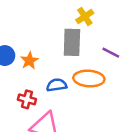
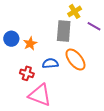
purple line: (111, 53) -> (94, 26), moved
orange ellipse: (89, 79) -> (75, 59), turned 45

